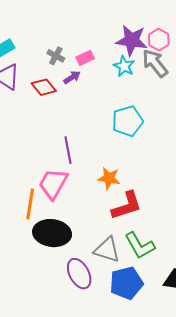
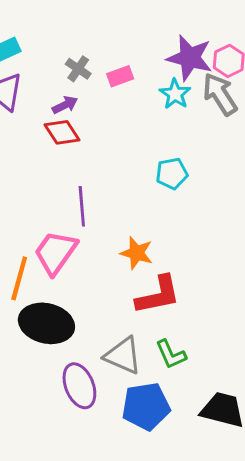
purple arrow: (72, 77) -> (65, 105), moved
red diamond: (44, 87) -> (62, 132), moved
cyan pentagon: (127, 121) -> (172, 173), size x0.7
green L-shape: (140, 246) -> (171, 354), size x0.7

